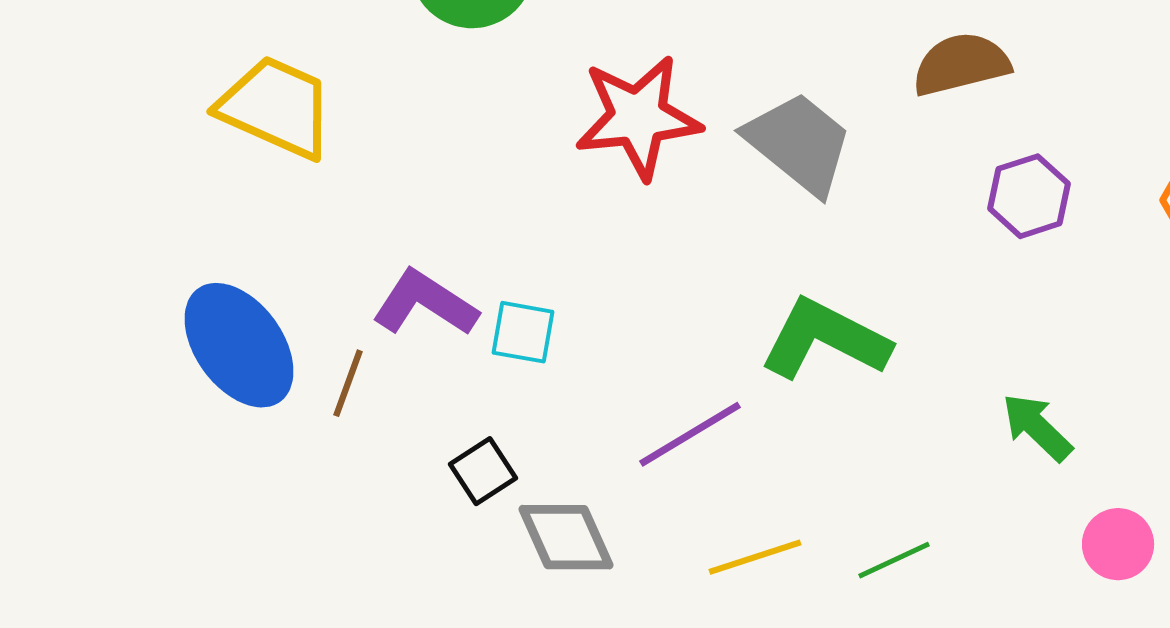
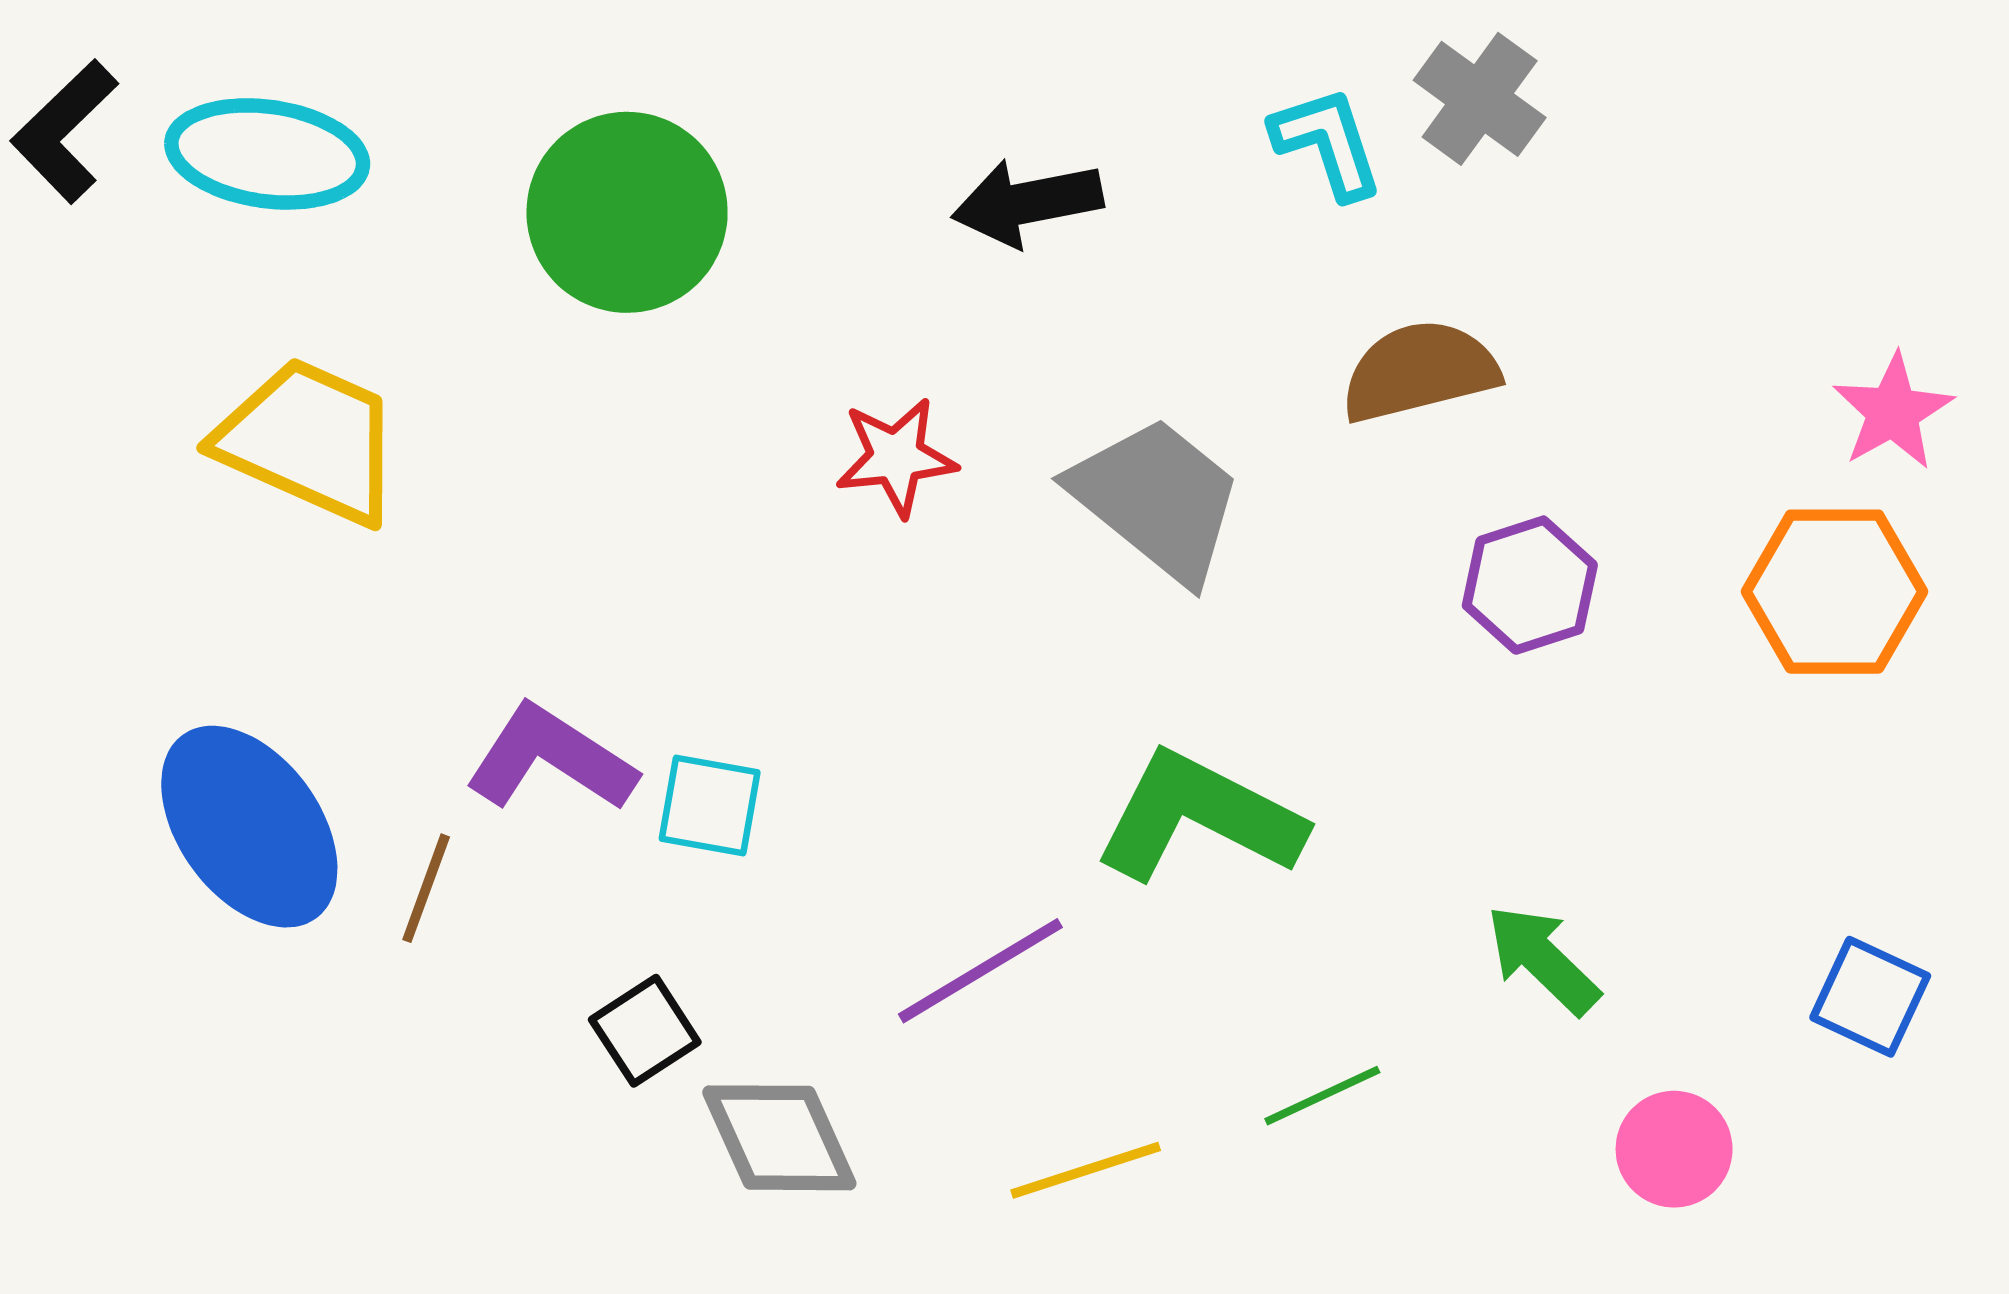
red star: (638, 117) -> (896, 457), size x0.6
green line: (894, 560) -> (1322, 1096), moved

